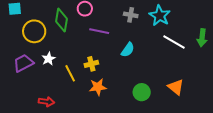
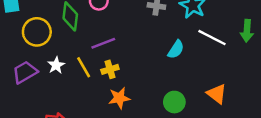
purple line: (99, 31) -> (103, 43), moved, turned -30
cyan semicircle: (128, 50) -> (176, 49), moved
yellow line: (70, 73) -> (84, 67), moved

